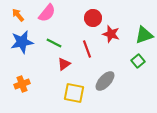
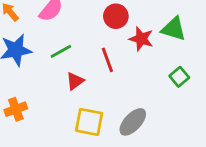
green triangle: (144, 35) -> (174, 29), moved, turned 36
green line: (54, 43) -> (61, 51), turned -56
gray ellipse: (105, 81) -> (133, 122), moved

